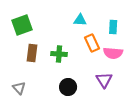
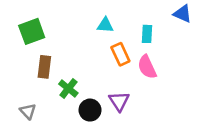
pink semicircle: (113, 53) -> (147, 67), turned 60
green cross: (59, 54) -> (68, 88), moved, turned 35
purple triangle: (104, 80) -> (119, 101), moved

